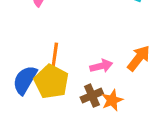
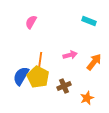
pink arrow: (101, 66) -> (70, 55), moved
orange star: (112, 100) -> (87, 98), moved

